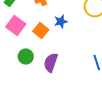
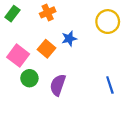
pink square: (16, 26) -> (18, 56), moved

